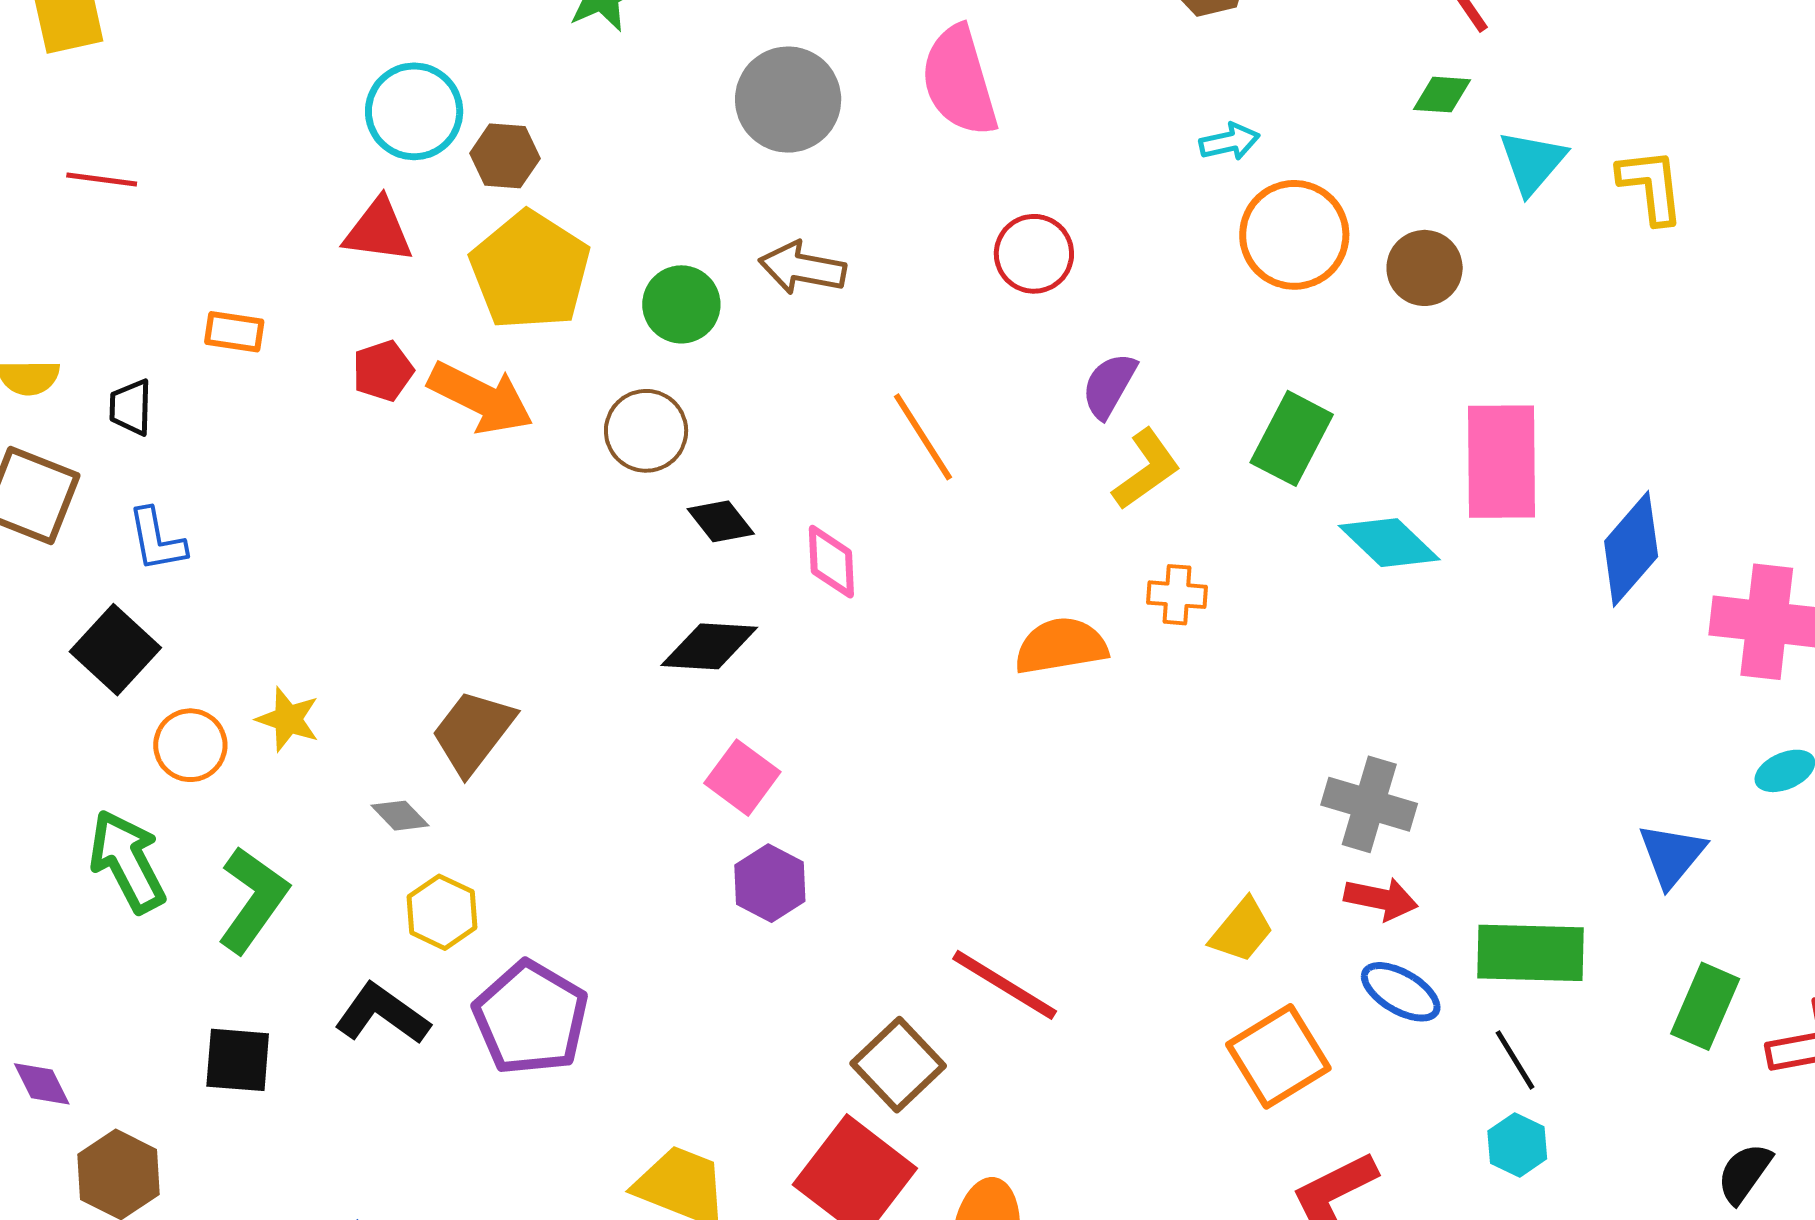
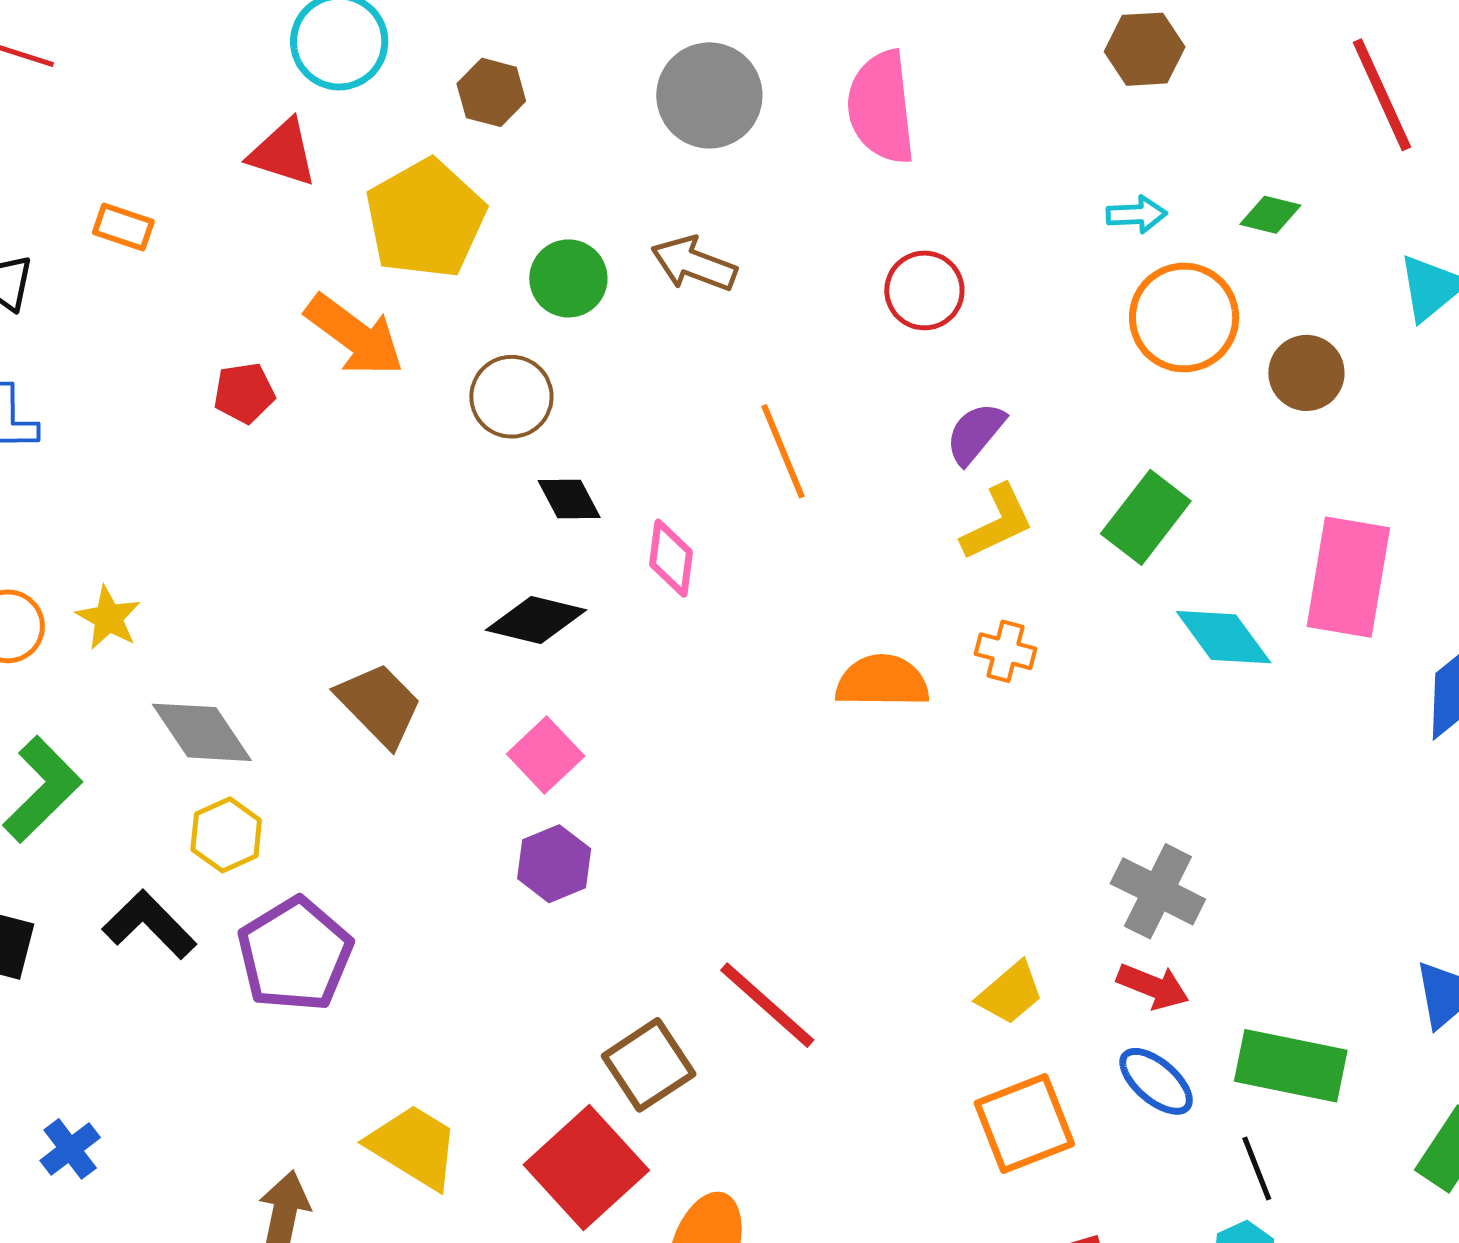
green diamond: (1442, 95) -> (1270, 215), moved
brown hexagon: (505, 156) -> (491, 92), moved
red pentagon: (383, 371) -> (244, 393), moved
brown trapezoid: (473, 732) -> (379, 705), moved, turned 88
gray diamond: (400, 816) -> (202, 732), size x1.8

